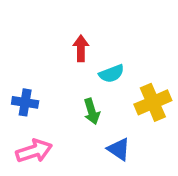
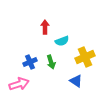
blue cross: (25, 102) -> (30, 62), moved, turned -32
blue triangle: (119, 149) -> (76, 81), moved

